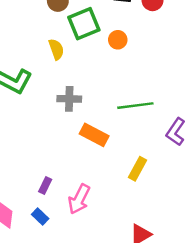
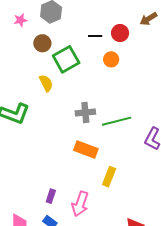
orange circle: (118, 40) -> (111, 59), moved
gray cross: (69, 99) -> (85, 113), moved
yellow rectangle: (137, 169) -> (109, 177), moved

